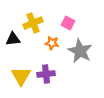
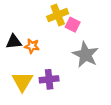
yellow cross: (33, 23) -> (58, 15), moved
orange star: (52, 43) -> (32, 46), moved

